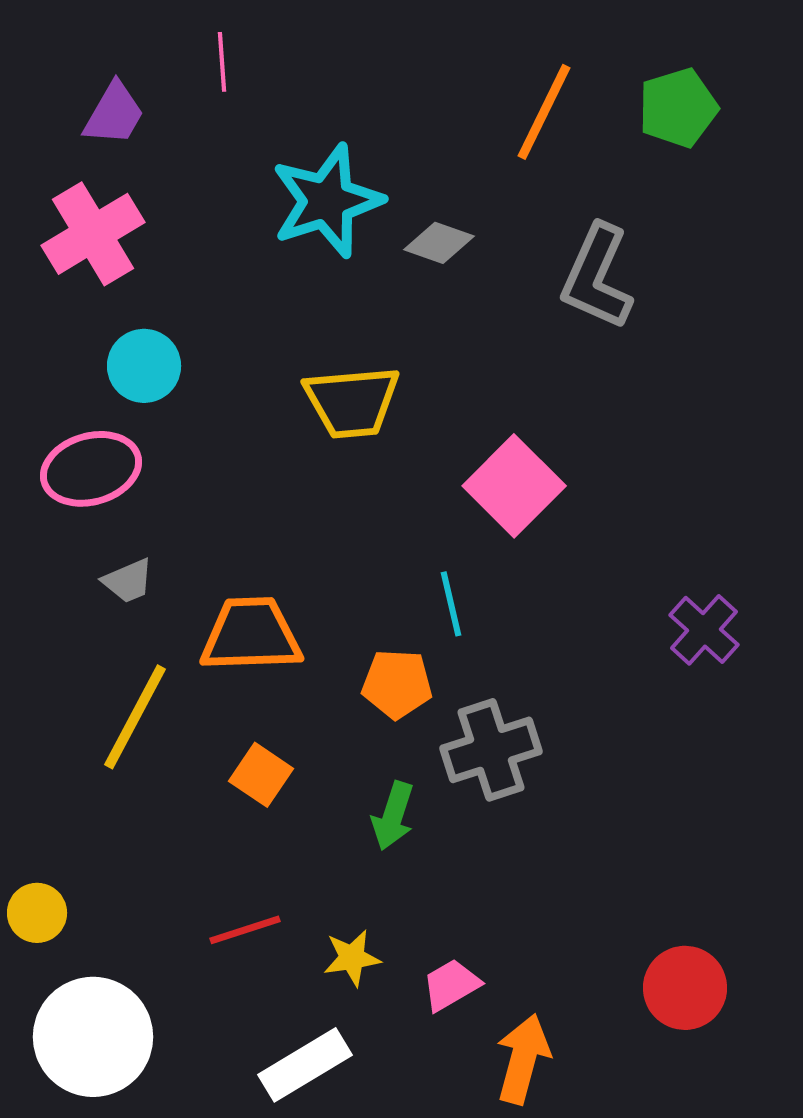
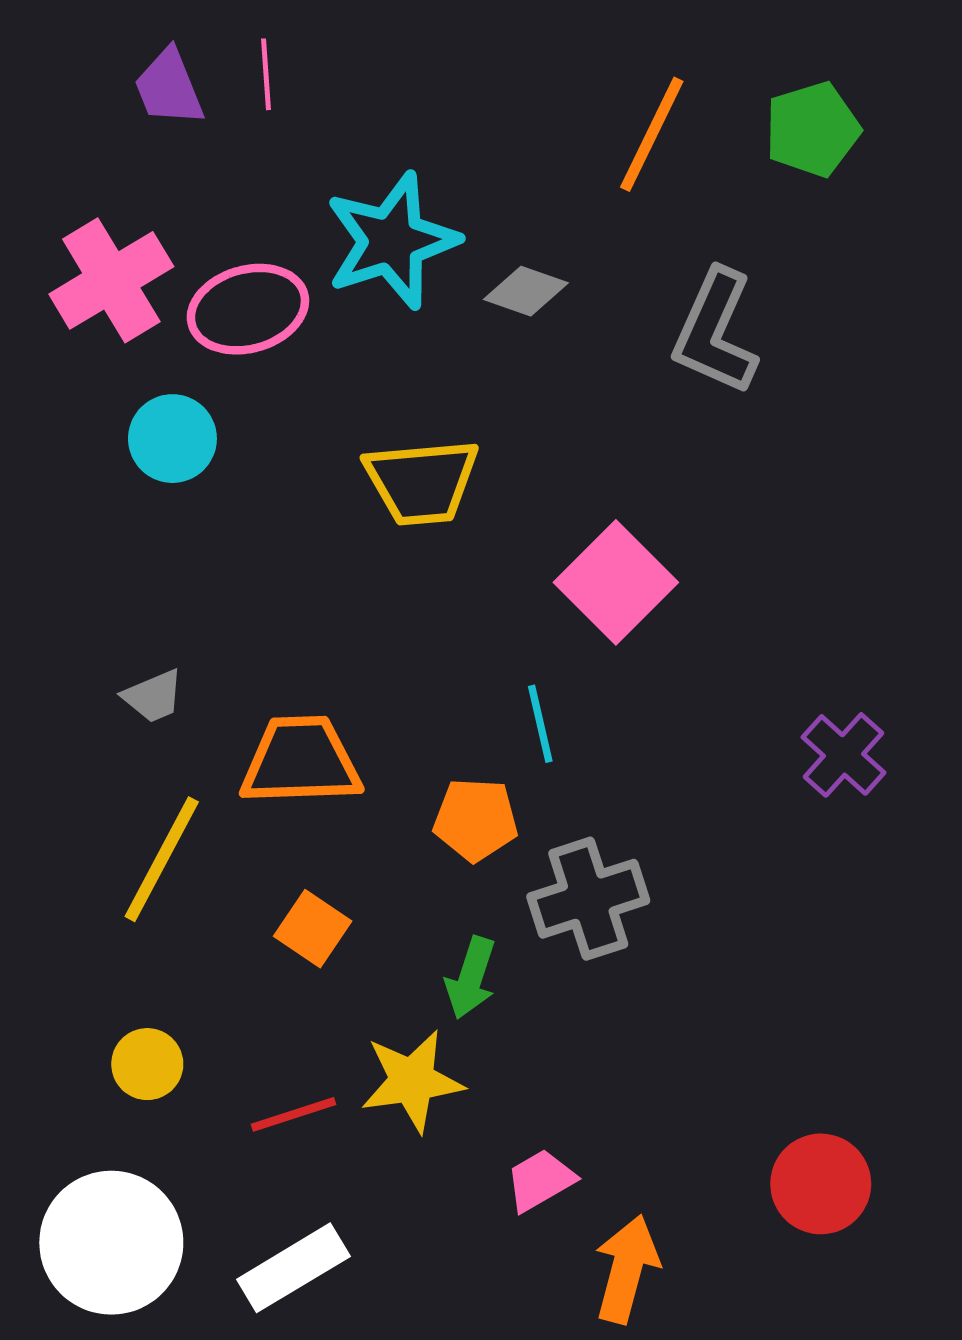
purple trapezoid: (114, 114) -> (169, 87), moved, turned 128
pink ellipse: (91, 469) -> (248, 309), moved
yellow circle: (37, 913) -> (147, 1064), moved
yellow star: (352, 958) -> (412, 1081), moved, size x1.5
white rectangle: (305, 1065) -> (293, 1268), moved

